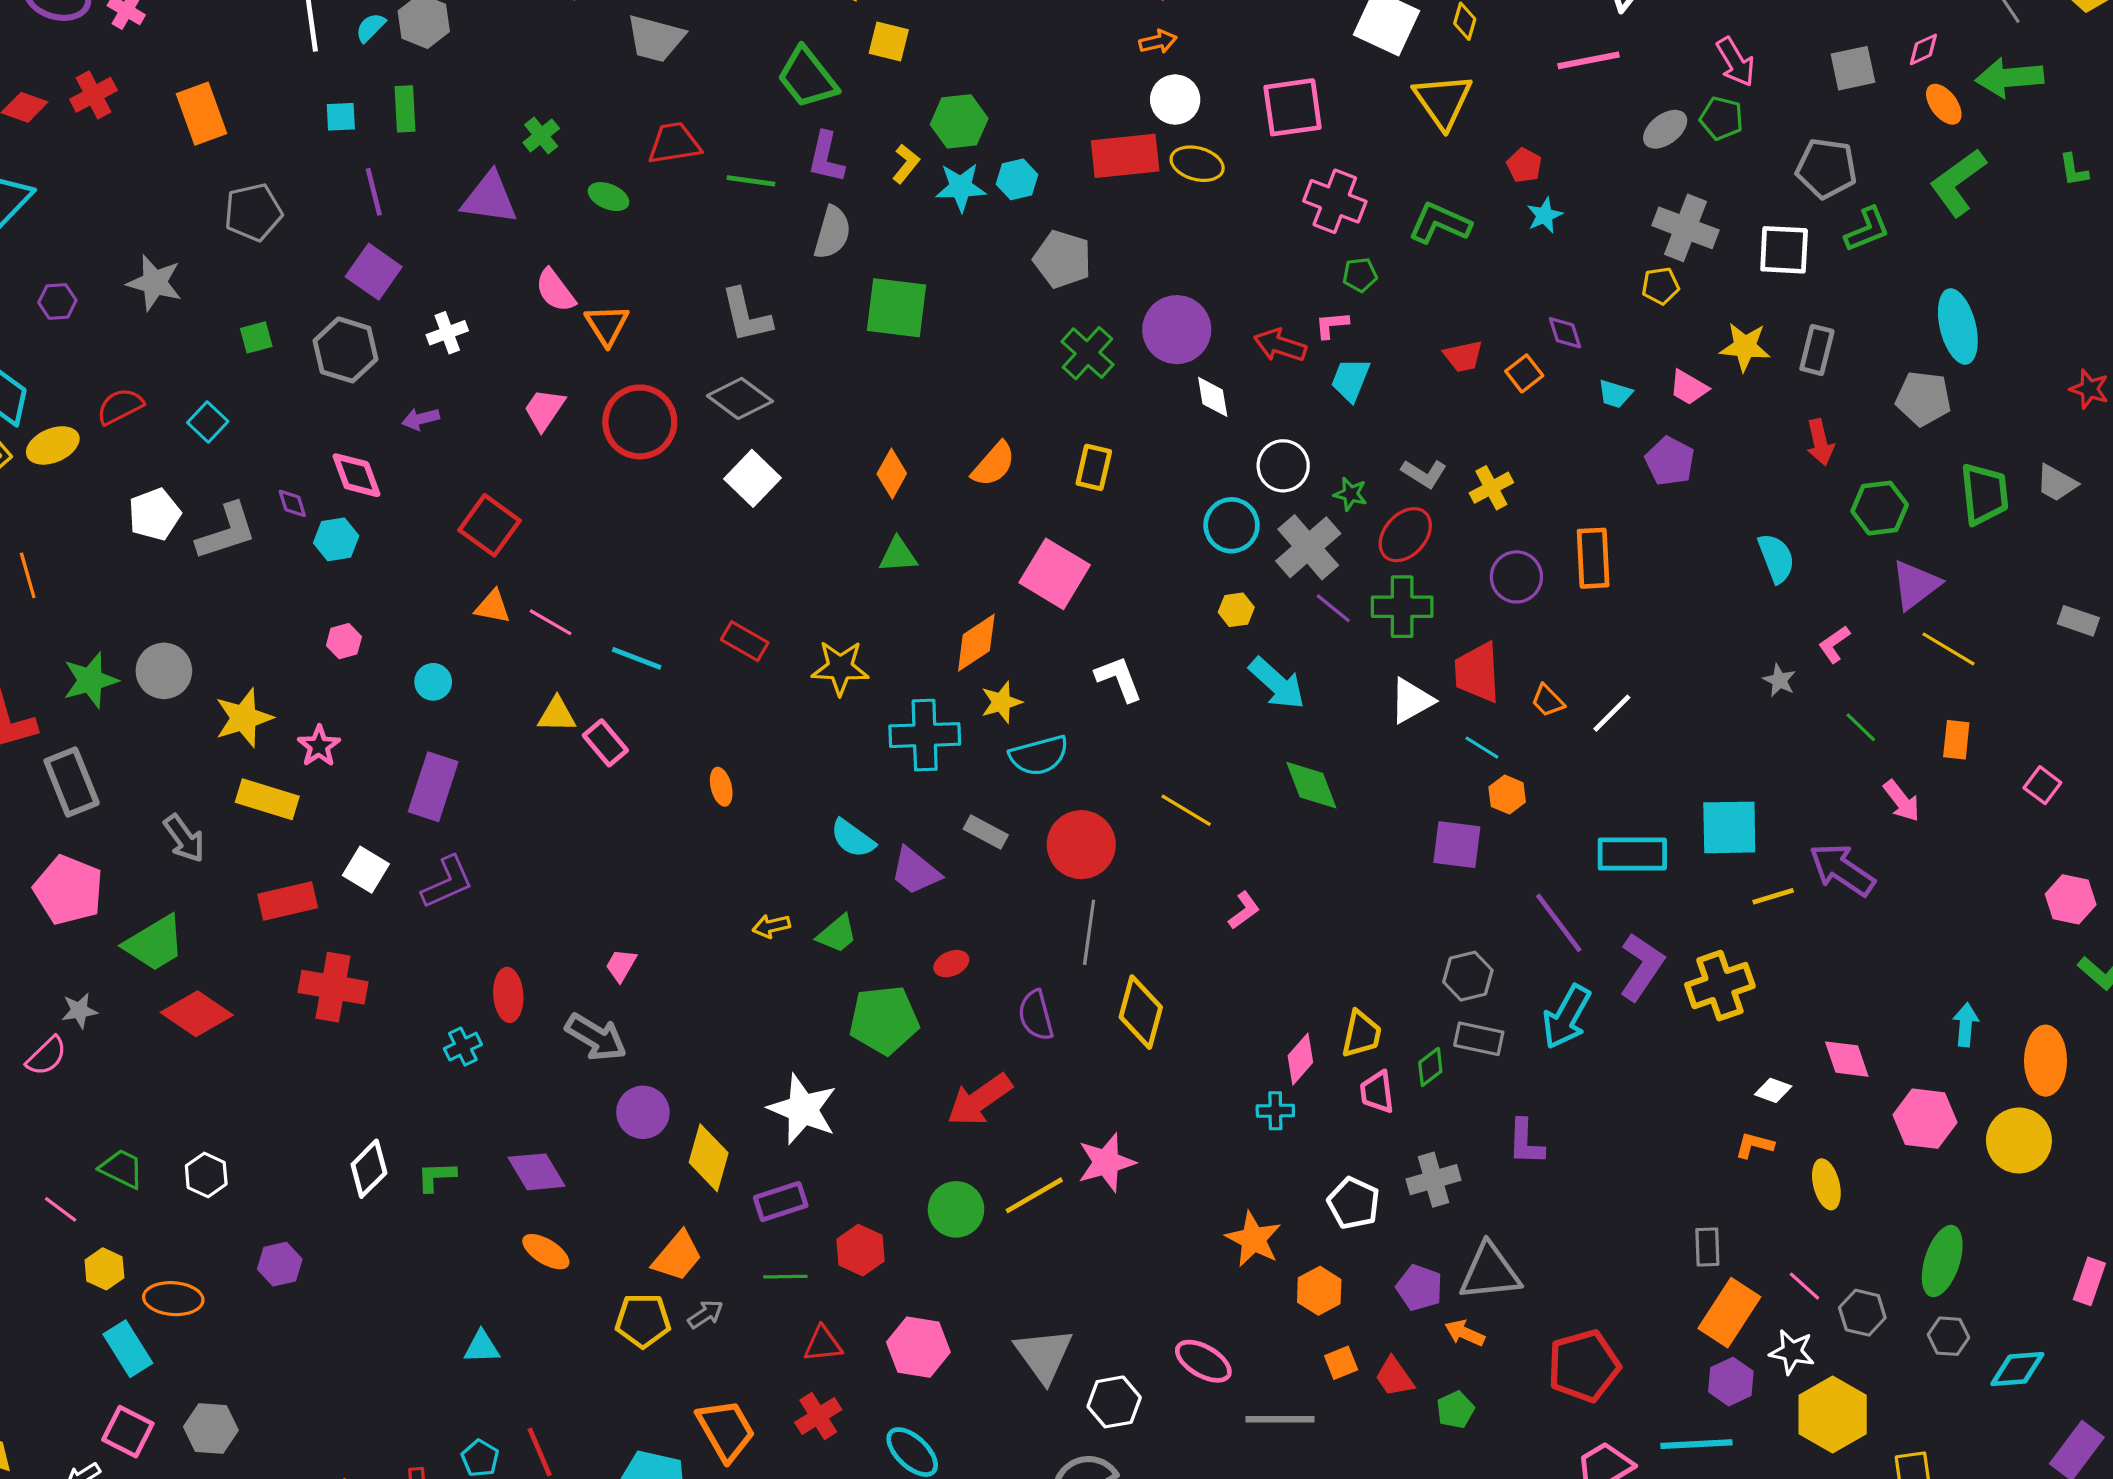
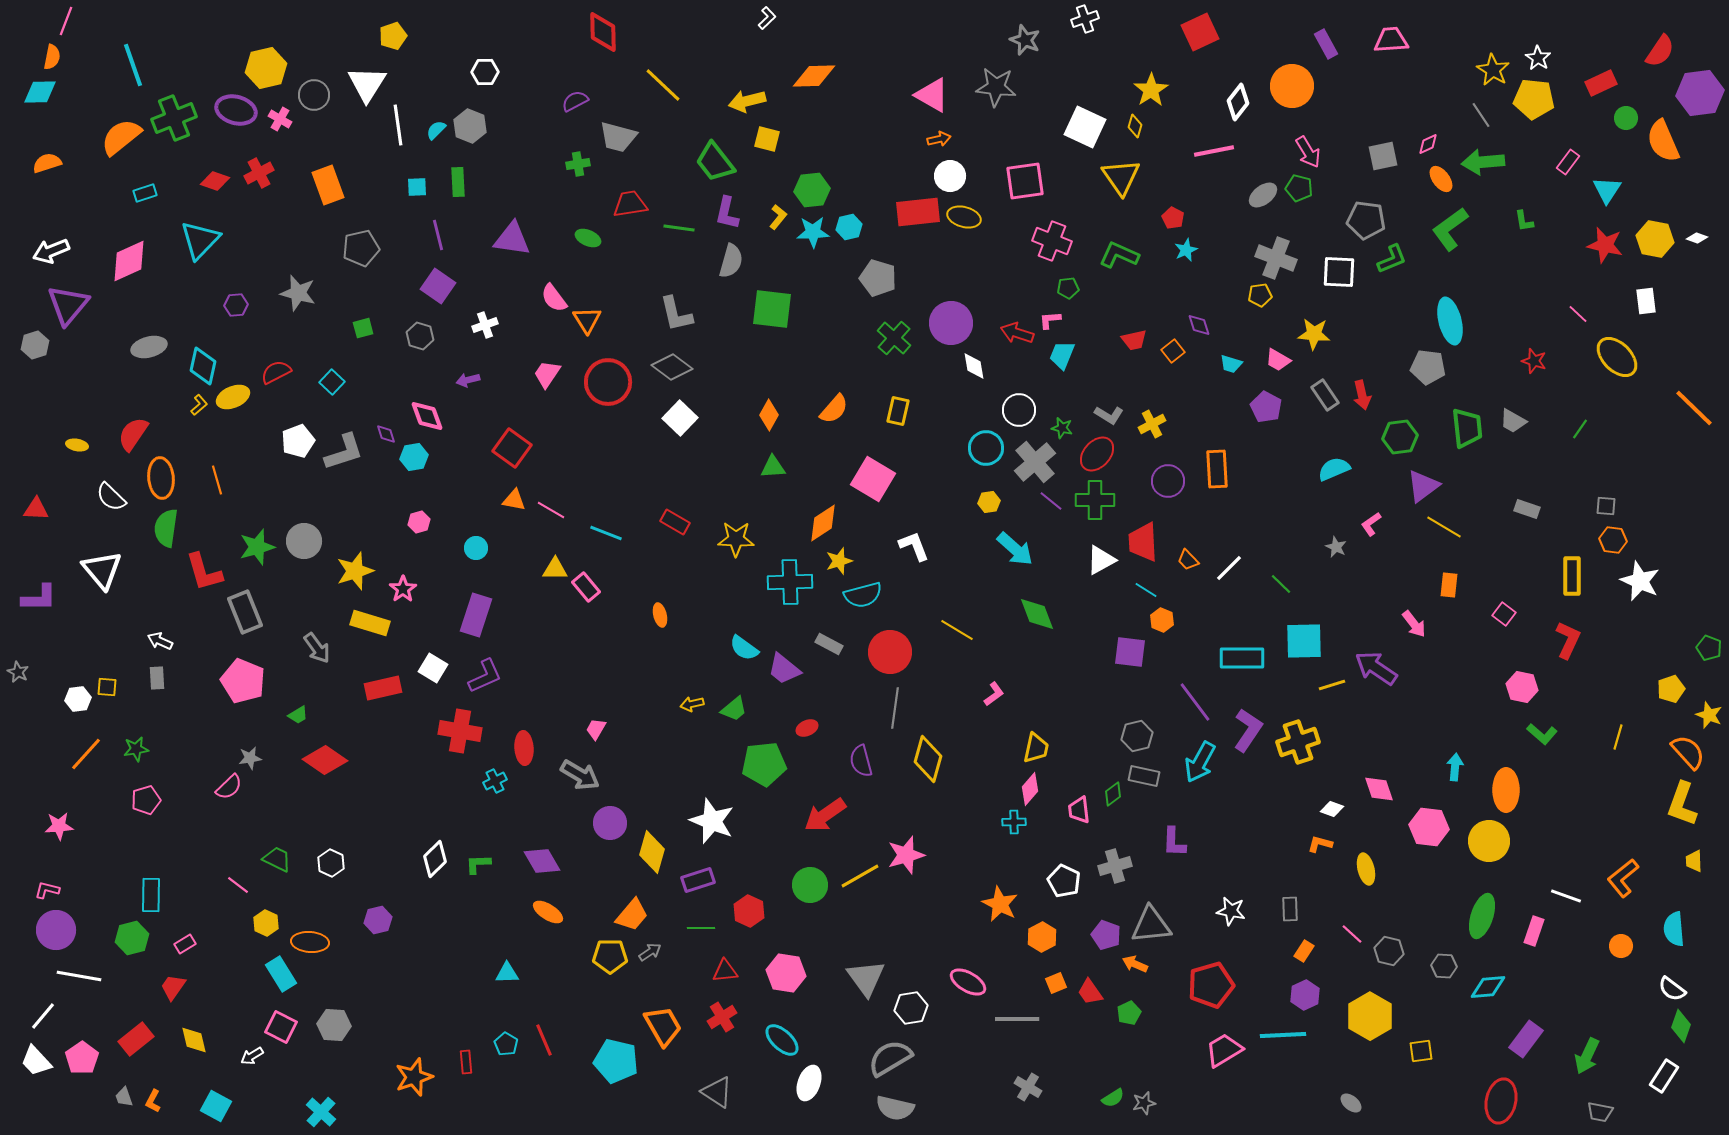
green cross: (541, 136) -> (578, 164), moved, turned 30
gray hexagon: (345, 350) -> (420, 336), size x0.7
gray rectangle: (1817, 350) -> (1325, 395), moved, turned -48
cyan semicircle: (1776, 558) -> (1334, 469), turned -92
green line: (1861, 727) -> (1281, 584), moved
green trapezoid: (155, 943) -> (298, 715), size x0.5
red cross: (333, 987) -> (460, 731), moved
yellow trapezoid: (1361, 1034) -> (1036, 748), moved
green ellipse: (1942, 1261) -> (1482, 916), moved
orange rectangle: (1729, 1313) -> (1304, 951), size x0.5
white star: (1792, 1352) -> (1231, 911), moved

